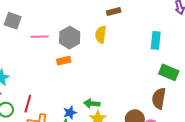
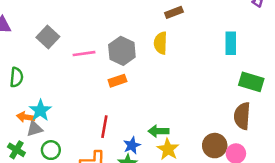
gray square: (13, 21) -> (48, 37), turned 30
red line: (28, 104) -> (104, 127), moved

